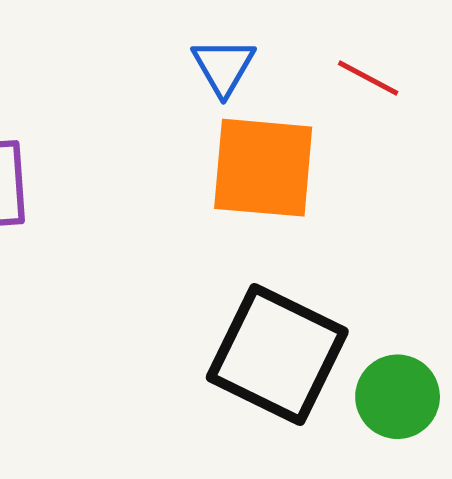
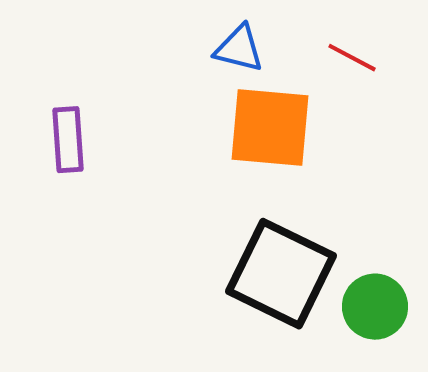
blue triangle: (223, 67) -> (239, 49), turned -46

